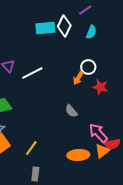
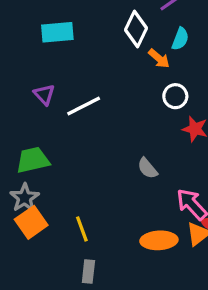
cyan rectangle: (45, 28) -> (57, 32), moved
orange arrow: (78, 78) -> (159, 58), moved, turned -80
yellow line: (31, 148) -> (82, 229), turned -56

